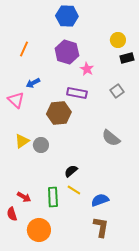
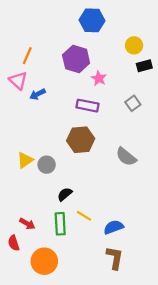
blue hexagon: (67, 16) -> (92, 20), moved
pink triangle: (16, 100) -> (18, 81), moved
brown hexagon: (59, 113) -> (81, 140), moved
black semicircle: (71, 171) -> (65, 194), moved

